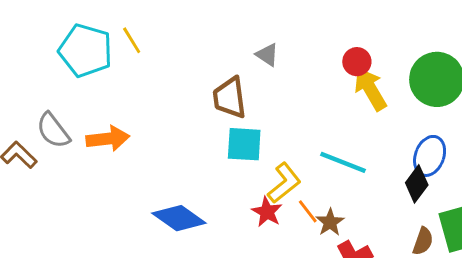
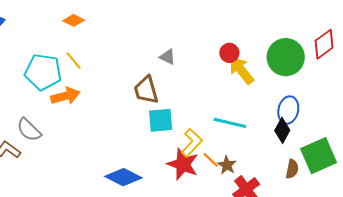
orange arrow: (108, 139) -> (65, 96), moved
red star: (267, 212) -> (183, 164), size x1.5

